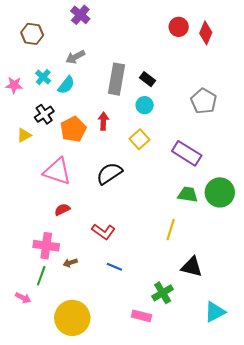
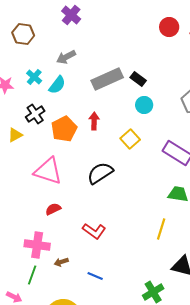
gray rectangle: (116, 79) -> (107, 79), turned 56
cyan circle: (145, 105) -> (144, 105), moved
blue line: (114, 267) -> (95, 276), moved

